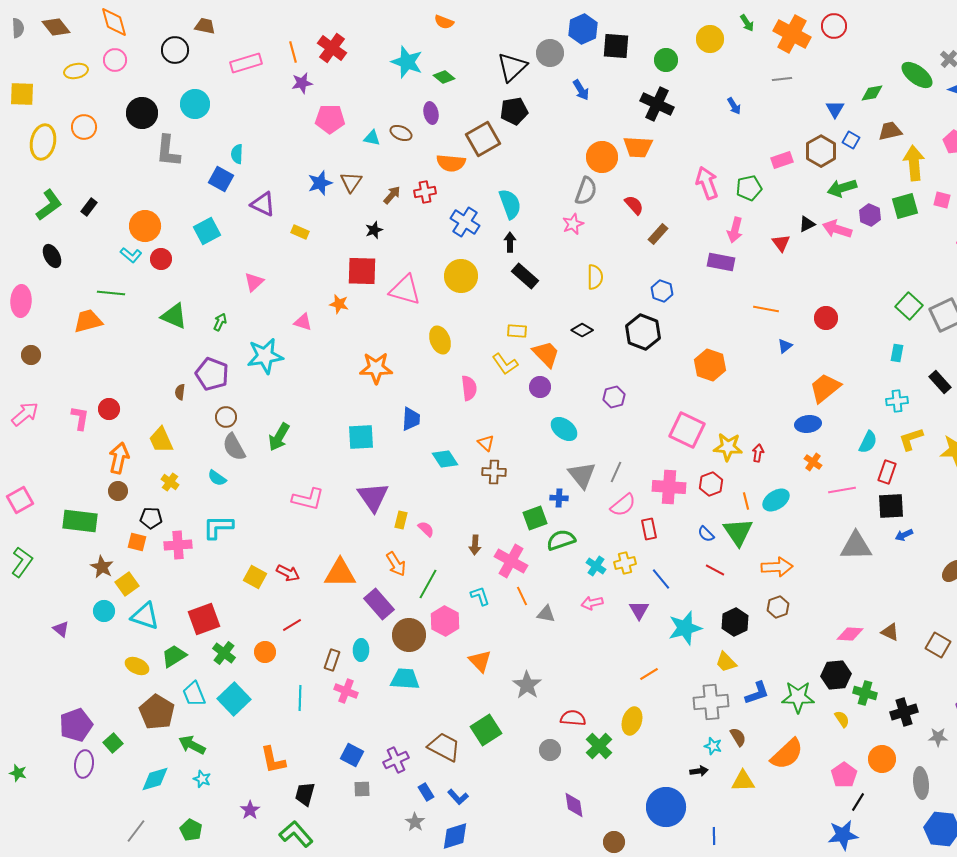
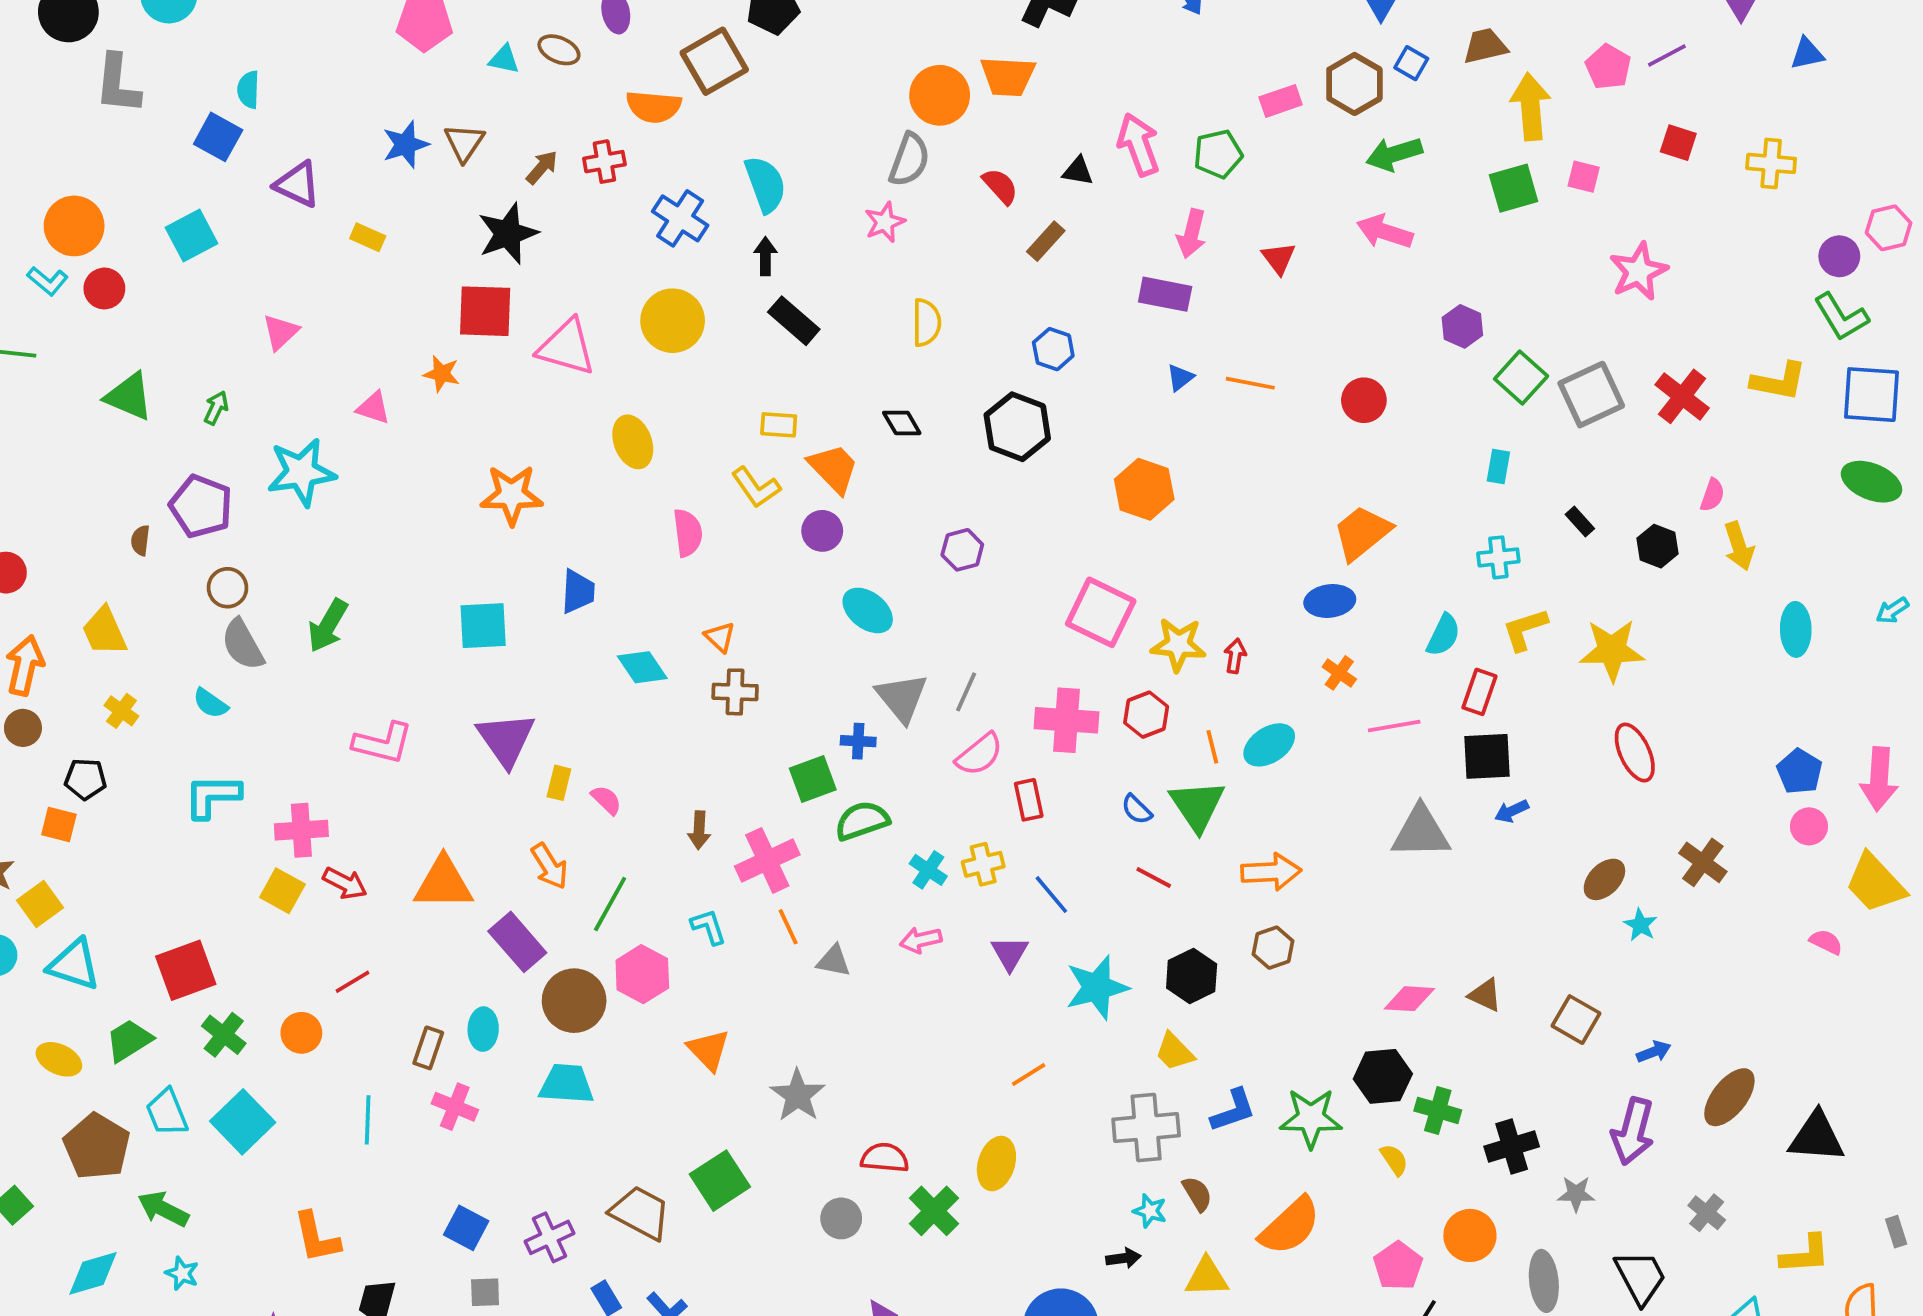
purple hexagon: (870, 215) -> (1462, 326), moved
black triangle: (807, 224) -> (1078, 171), moved, turned 36
black star: (374, 230) -> (508, 234), size x1.8
black diamond: (582, 330) -> (902, 423), turned 30
blue triangle: (785, 346) -> (1180, 377), moved
black rectangle: (940, 382) -> (1580, 521), size x0.7
pink cross: (178, 545) -> (301, 830), moved
pink cross: (511, 561) -> (767, 860), turned 36

